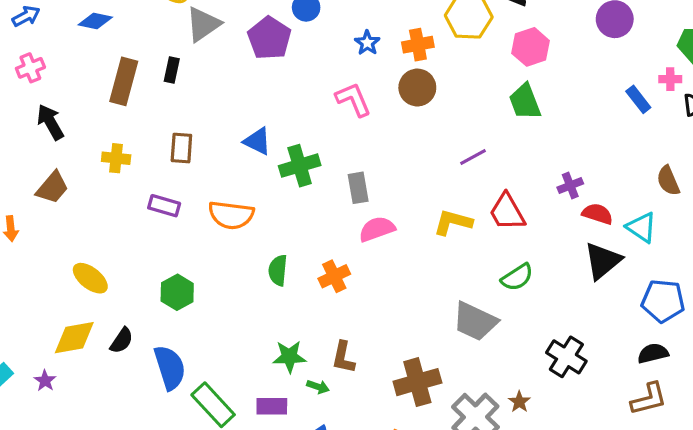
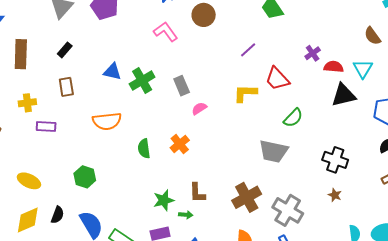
black rectangle: (172, 70) -> (65, 50), moved, turned 42
purple rectangle: (164, 206) -> (46, 126), moved
cyan triangle: (641, 227) -> (363, 69), turned 40
pink semicircle: (377, 229) -> (199, 108), size x0.7
black triangle: (603, 261) -> (344, 95), turned 40
brown star: (519, 402) -> (335, 195), moved

